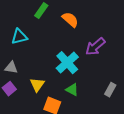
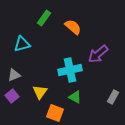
cyan cross: (67, 63) -> (70, 70), turned 30
gray triangle: (11, 68) -> (14, 75), turned -32

